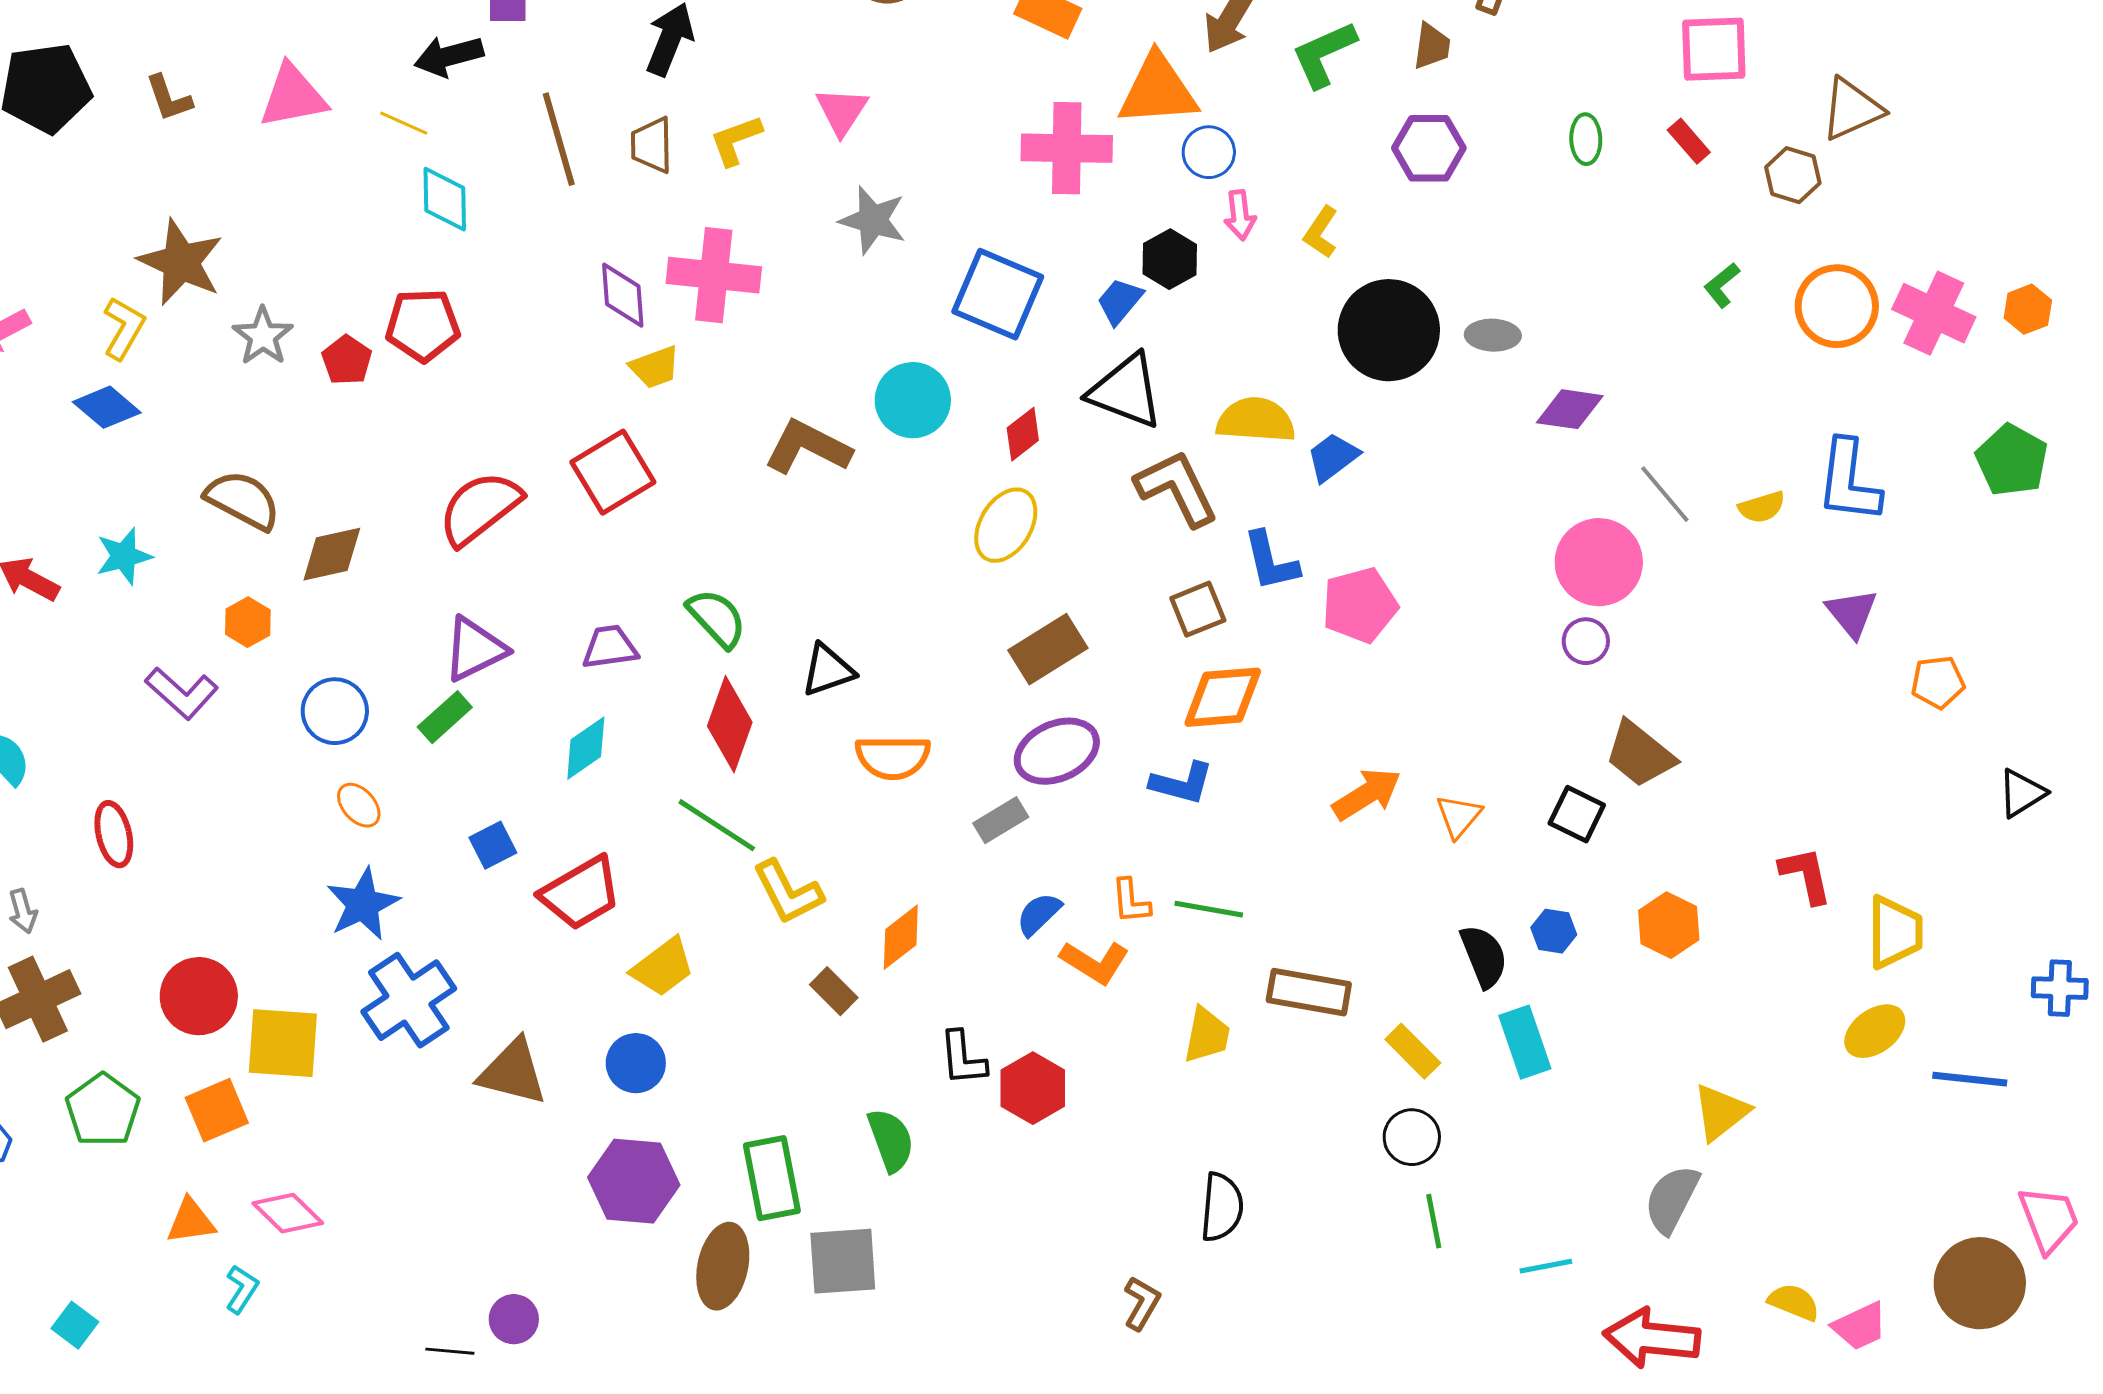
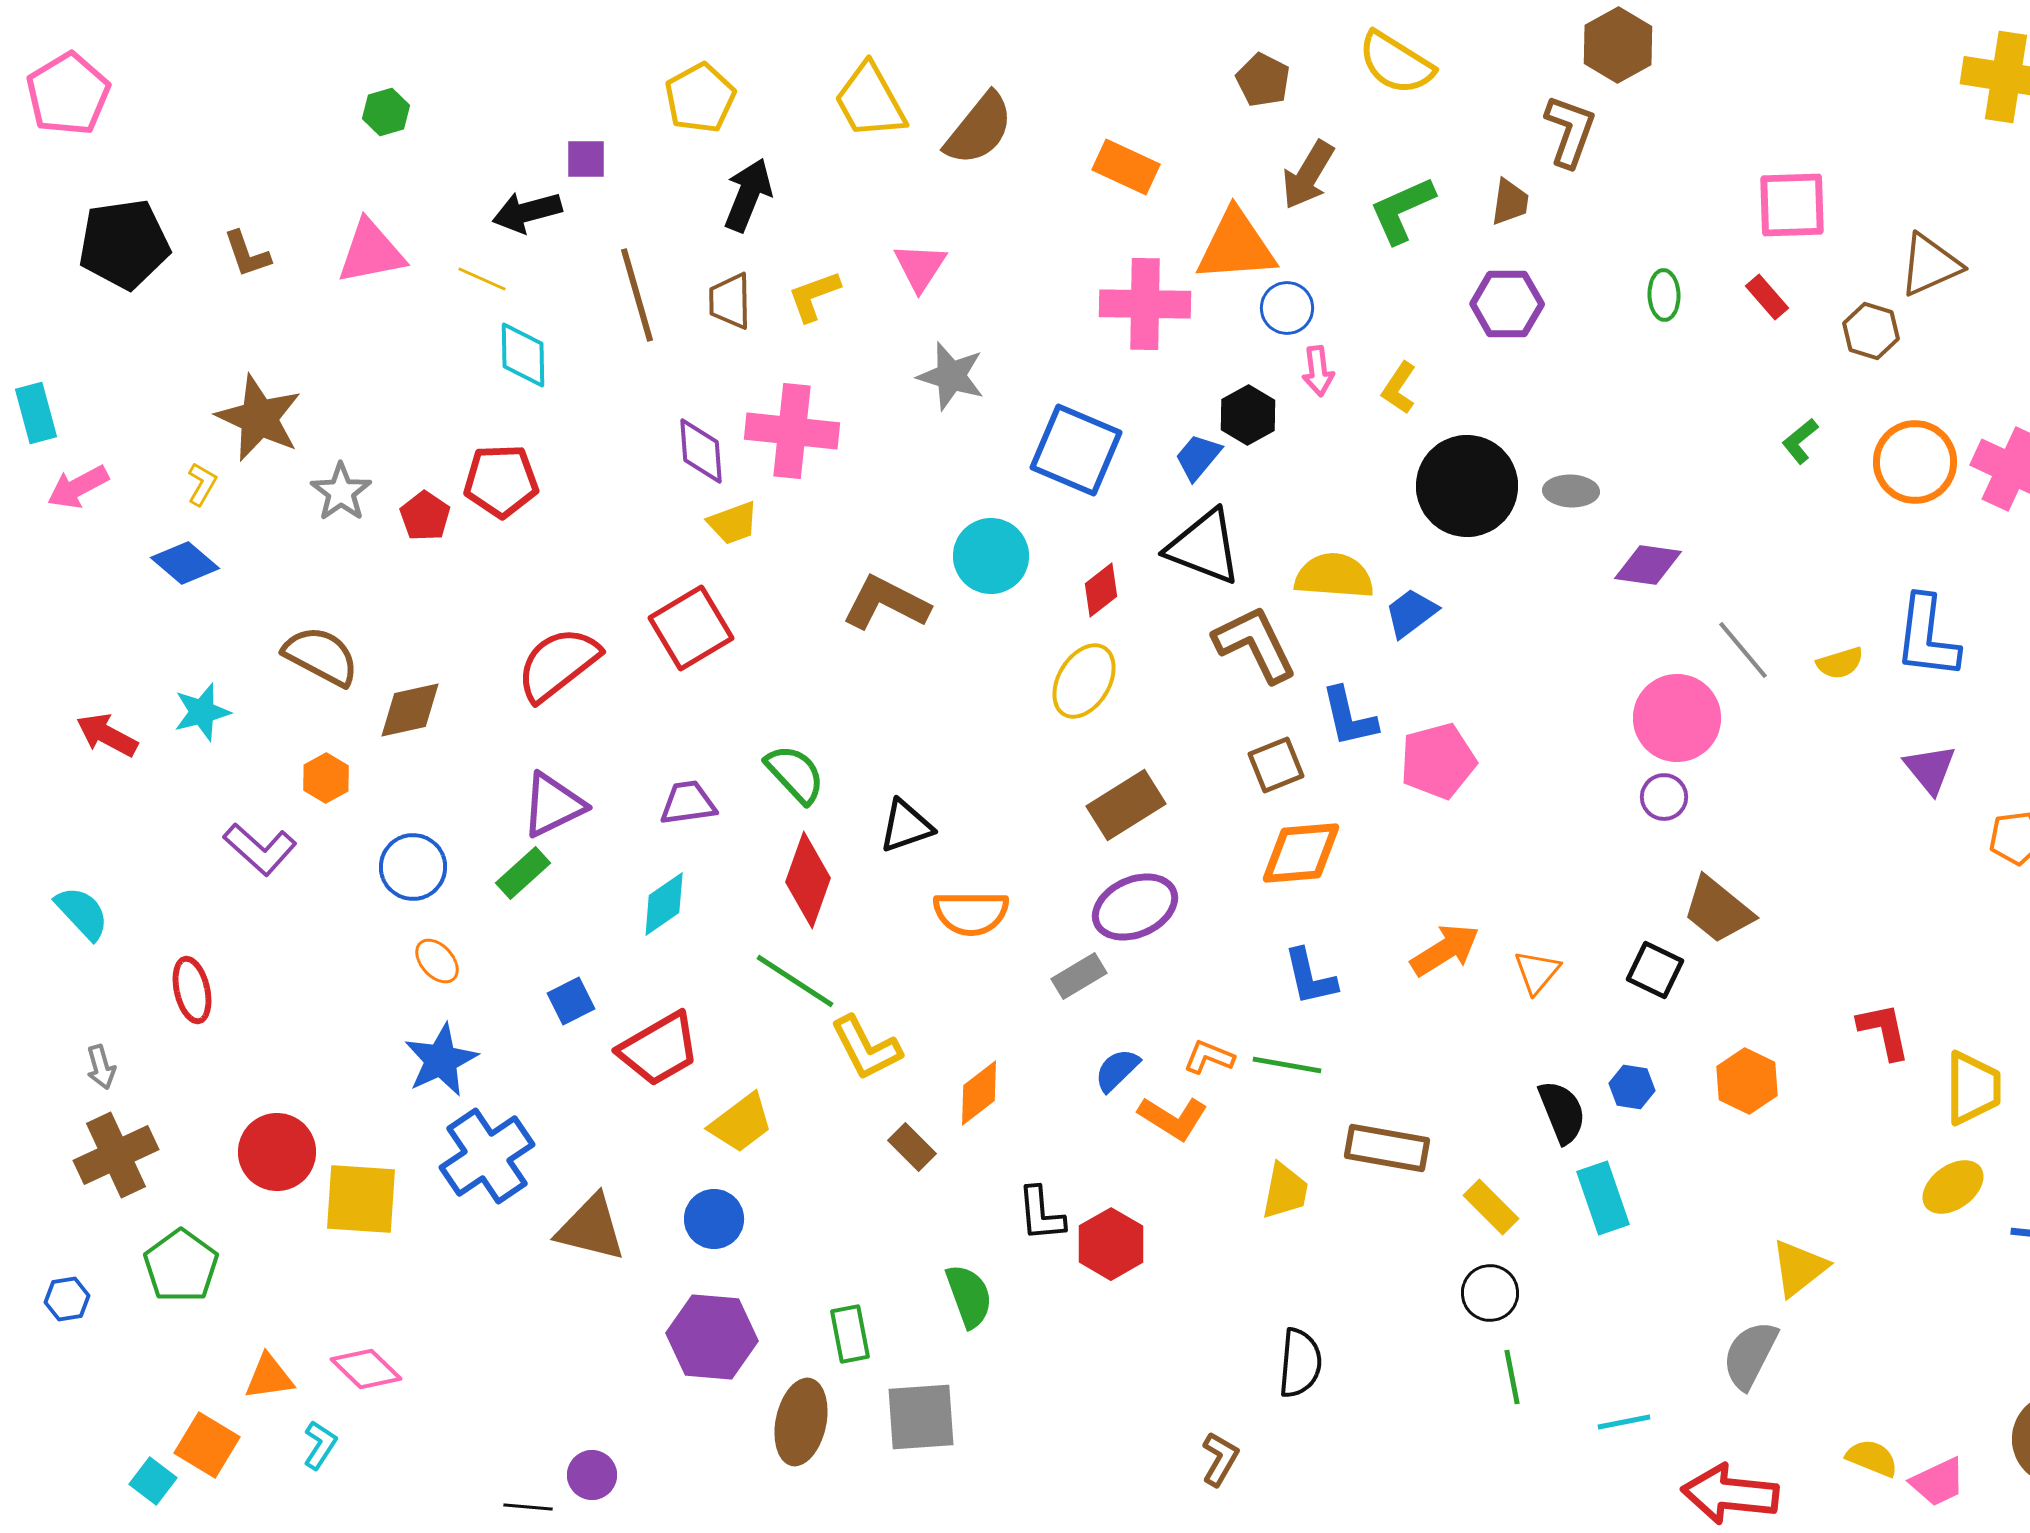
yellow L-shape: (124, 328) -> (202, 484), size x0.7
blue L-shape: (1182, 783) -> (1310, 977), moved, turned 62
orange L-shape: (1131, 901) -> (1209, 1057), turned 117
orange square: (217, 1110) -> (207, 1445), moved, turned -36
green rectangle: (772, 1178) -> (850, 1334), size x0.7

